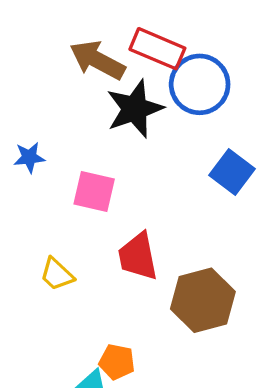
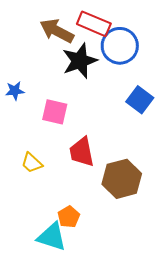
orange pentagon: (117, 362) -> (69, 217), turned 30

